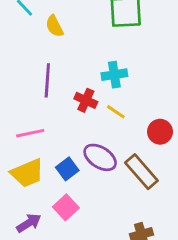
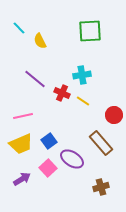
purple line: (47, 80) -> (35, 79), turned -55
purple ellipse: (100, 157) -> (72, 159), moved

